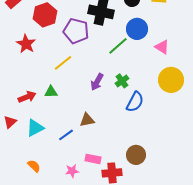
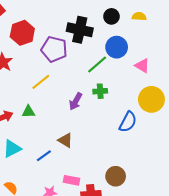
green cross: (122, 81) -> (100, 91), moved, turned 32
blue semicircle: (135, 102) -> (128, 122), moved
brown triangle: (87, 120) -> (65, 140), turned 42

